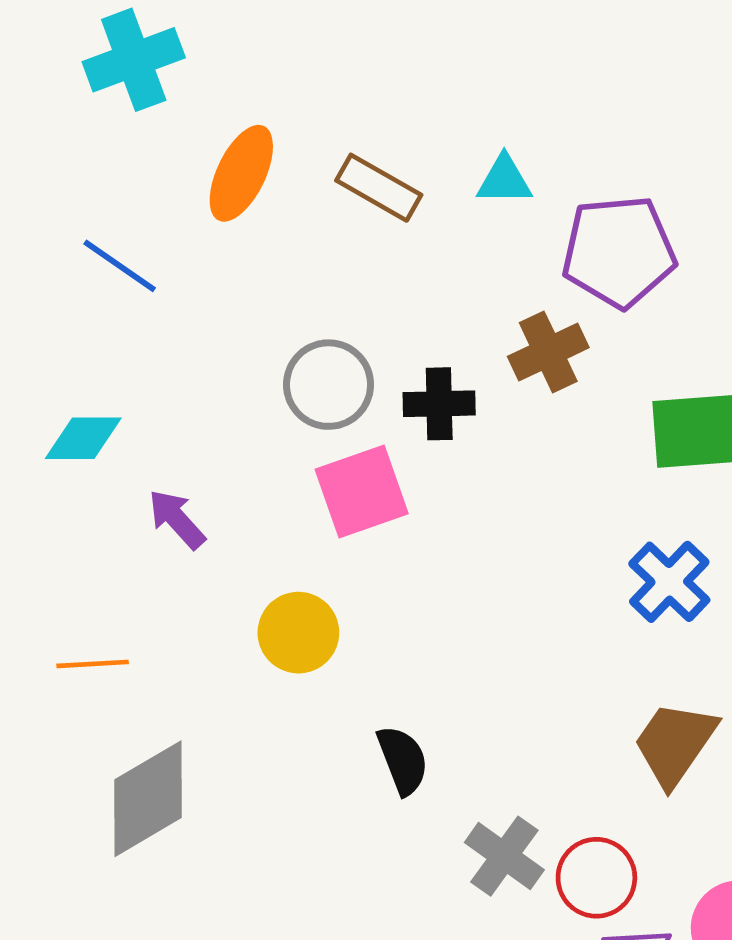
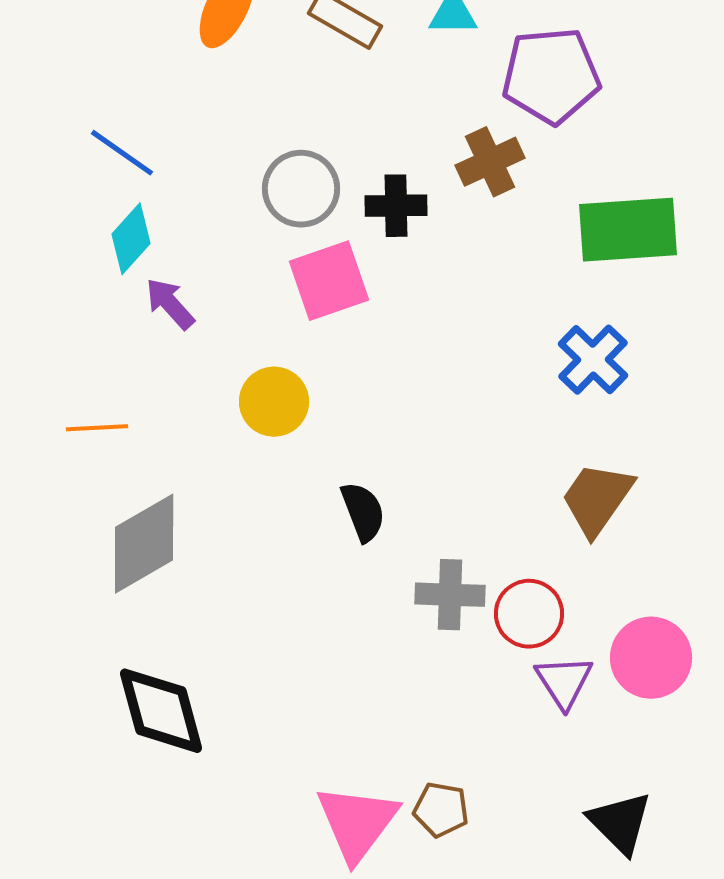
blue line: (120, 266) -> (122, 153), moved
cyan diamond: (83, 438) -> (131, 239), moved, turned -48
gray cross: (504, 856) -> (450, 595), turned -34

